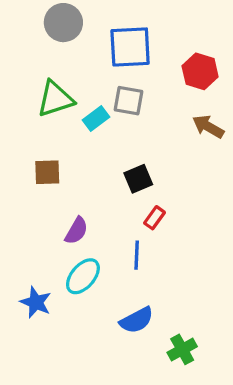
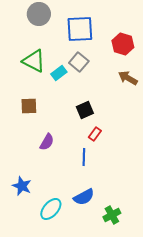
green triangle: (55, 99) -> (34, 61), turned 45
gray square: (128, 101) -> (79, 62), turned 30
cyan ellipse: (83, 276) -> (51, 209), moved

